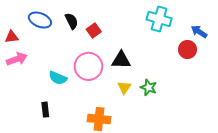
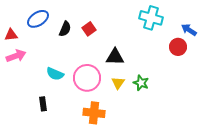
blue ellipse: (40, 20) -> (38, 19), turned -55
black semicircle: (72, 21) -> (65, 29), moved, turned 49
pink circle: (88, 66) -> (87, 78), moved

